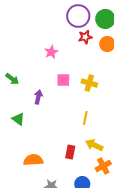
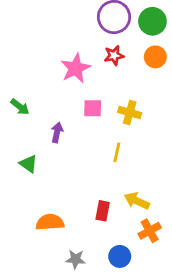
red star: (85, 37) -> (114, 55), moved
pink star: (51, 52) -> (76, 68), size x1.5
yellow line: (85, 118) -> (117, 152), moved

